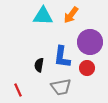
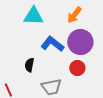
orange arrow: (71, 15) -> (74, 15), moved
blue L-shape: (62, 57) -> (52, 44), moved, turned 120

